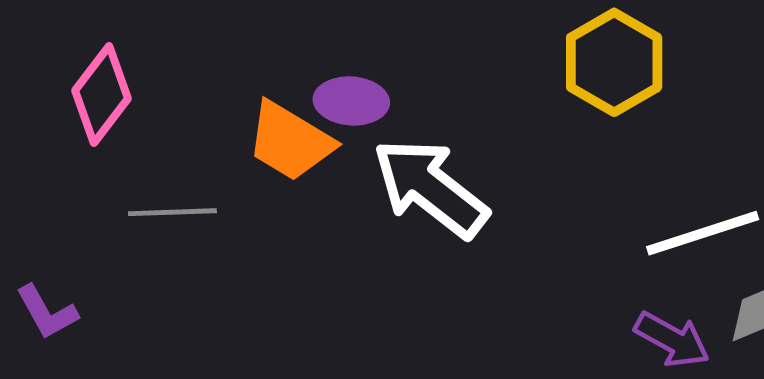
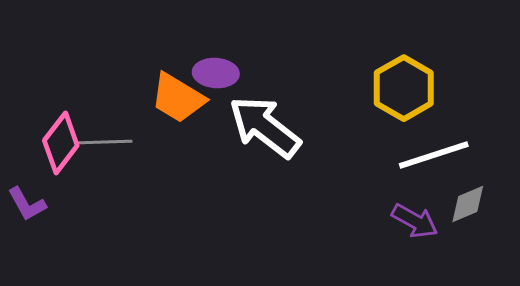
yellow hexagon: (614, 62) -> (404, 88), moved
pink diamond: (102, 95) -> (61, 143), moved

